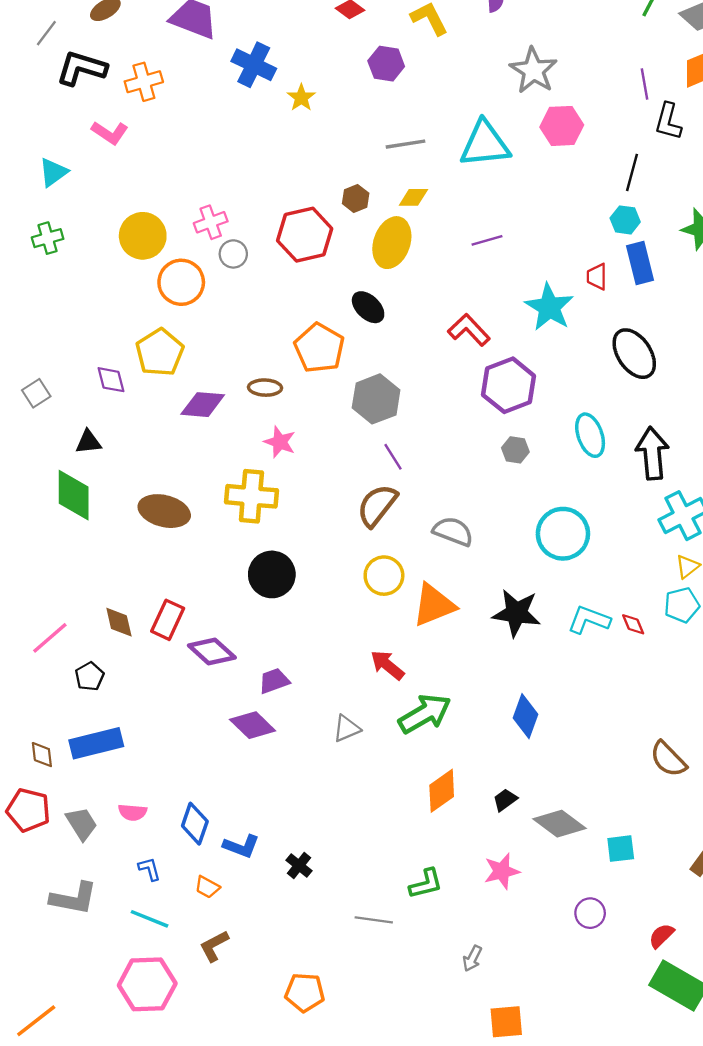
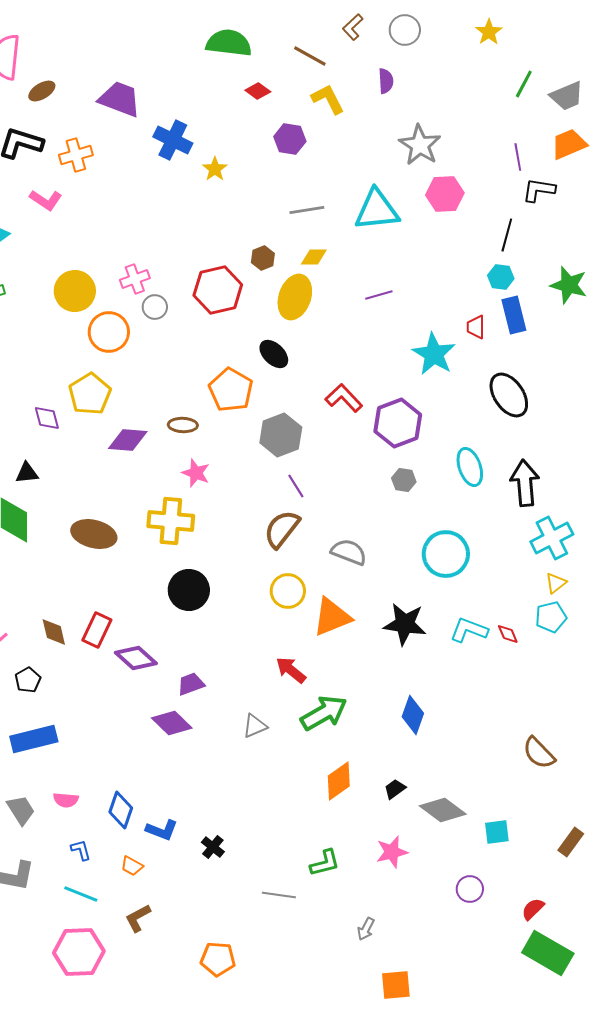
black L-shape: (668, 121) -> (539, 190), turned 84
red L-shape: (469, 330) -> (344, 398), moved

